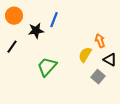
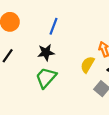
black star: (36, 31) -> (46, 52), moved

